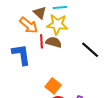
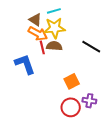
orange arrow: (29, 25) -> (38, 34), moved
orange square: (53, 86) -> (72, 81), moved, turned 35

